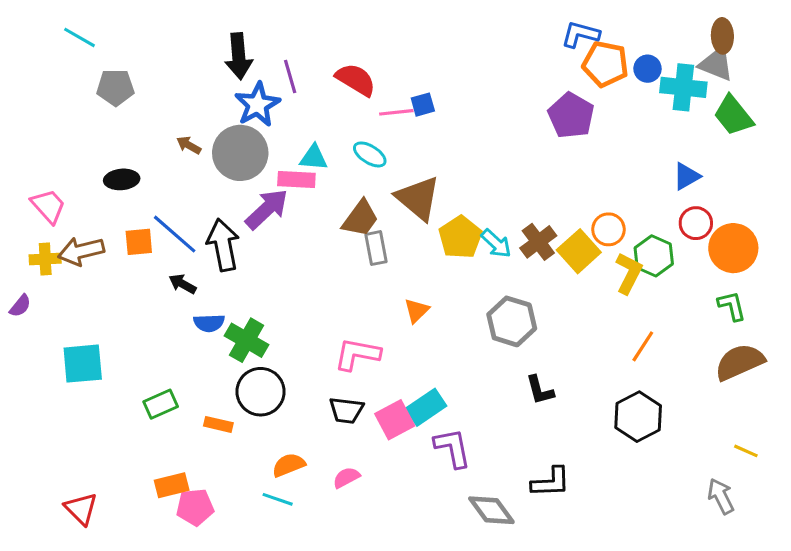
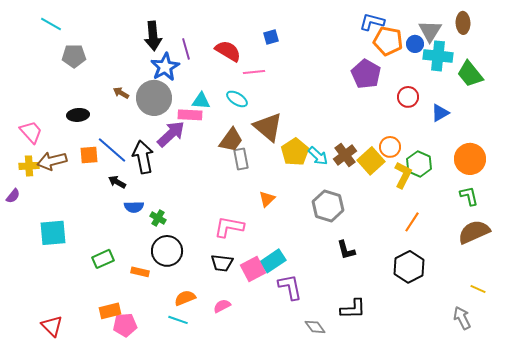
gray triangle: (716, 64) -> (430, 31), moved, turned 40
blue square: (423, 105) -> (271, 37), moved
red circle: (696, 223) -> (408, 97), moved
green cross: (246, 340) -> (158, 218), size x0.6
gray diamond: (491, 510) -> (315, 327), size x0.7

